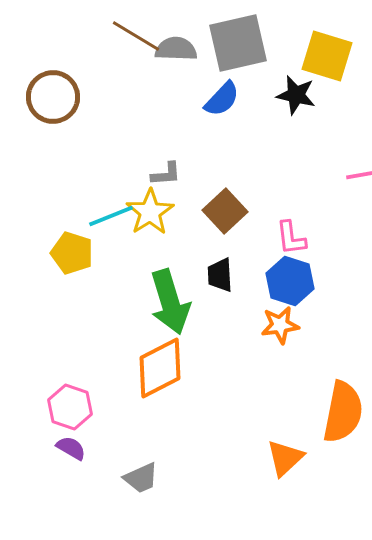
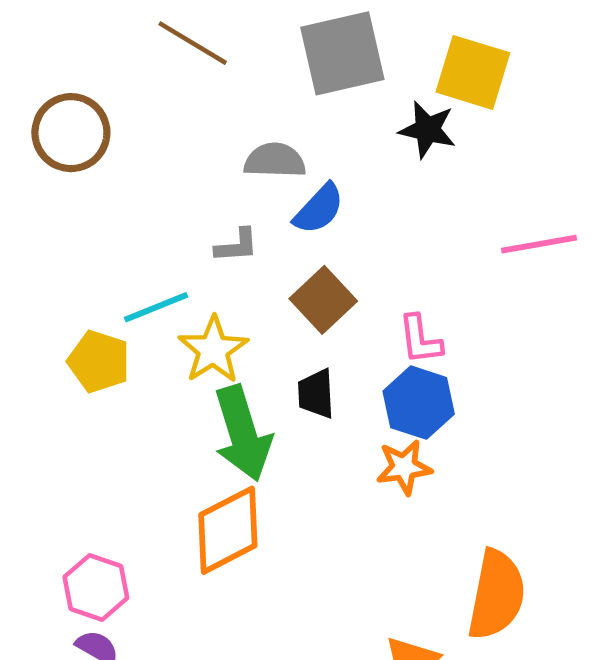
gray semicircle: (176, 49) -> (275, 160), moved
blue semicircle: (222, 99) -> (319, 209), moved
yellow star: (150, 212) -> (213, 350), moved

